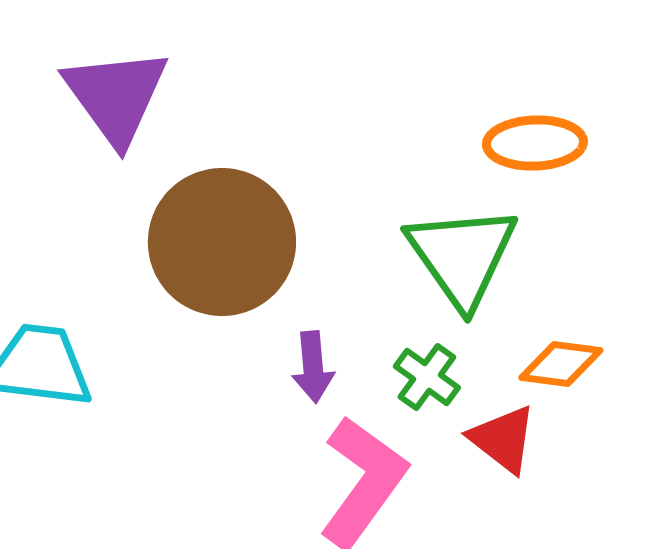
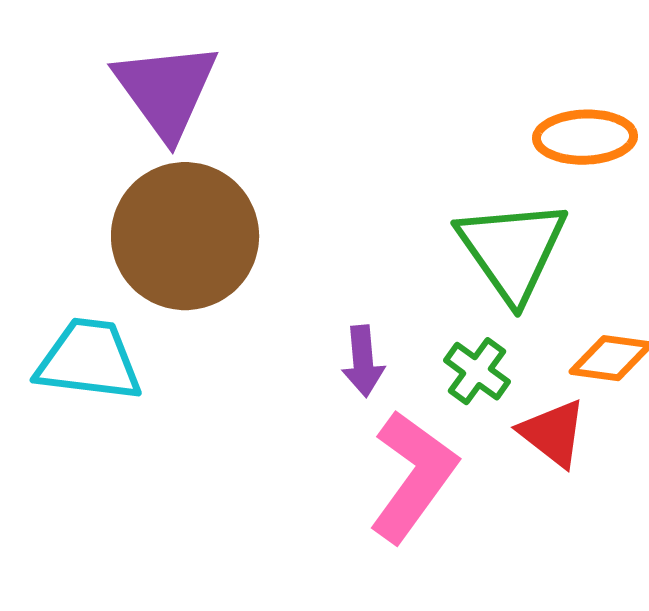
brown circle: (222, 242) -> (185, 236), moved

